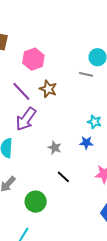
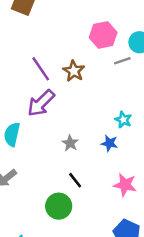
pink hexagon: (33, 59) -> (103, 35), moved
gray line: (86, 74) -> (122, 61), turned -40
green circle: (36, 202) -> (59, 206), moved

